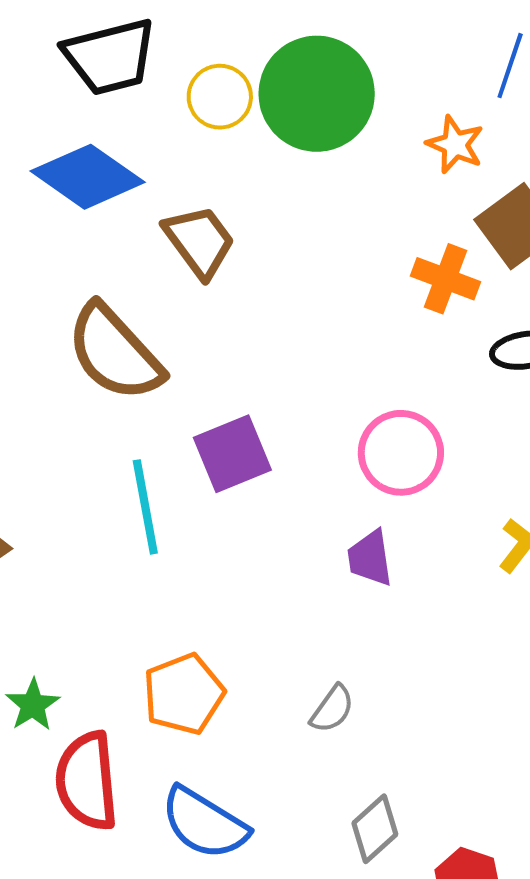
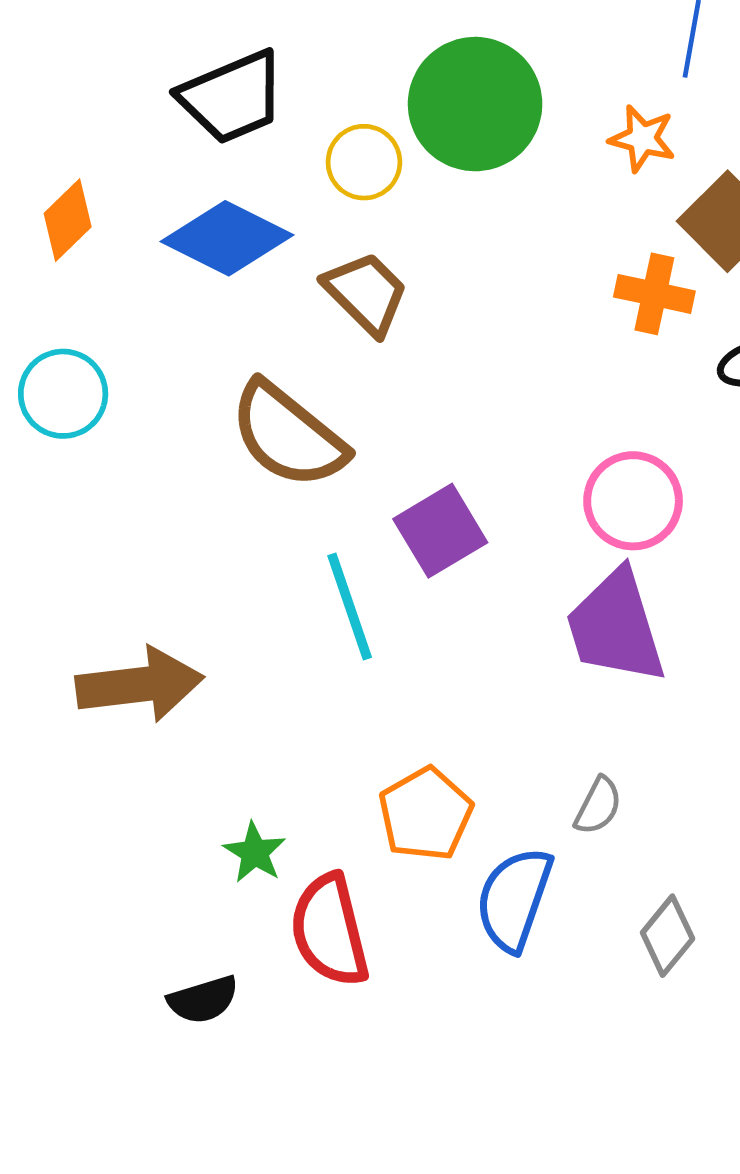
yellow circle: (220, 97) -> (364, 162), moved
purple trapezoid: (370, 558) -> (616, 627), size x1.8
blue semicircle: (204, 823) -> (514, 899), moved, turned 86

